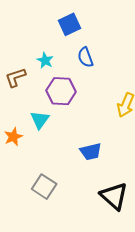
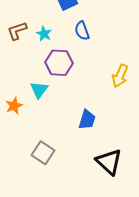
brown L-shape: (15, 77) -> (17, 31), moved
blue trapezoid: (91, 152) -> (87, 120), turned -60

